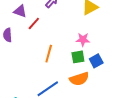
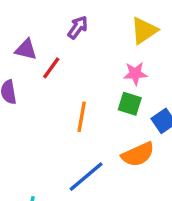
pink star: (83, 40) -> (135, 74), moved
green square: (78, 57) -> (130, 104), moved, turned 32

